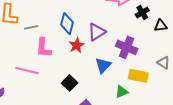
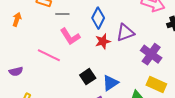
pink L-shape: (44, 48) -> (70, 36), turned -50
blue triangle: (103, 65) -> (110, 83), moved

